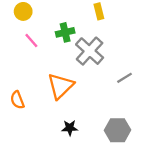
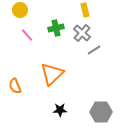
gray cross: (90, 51) -> (82, 33), moved, size x0.7
gray line: (124, 78) -> (94, 50), moved

